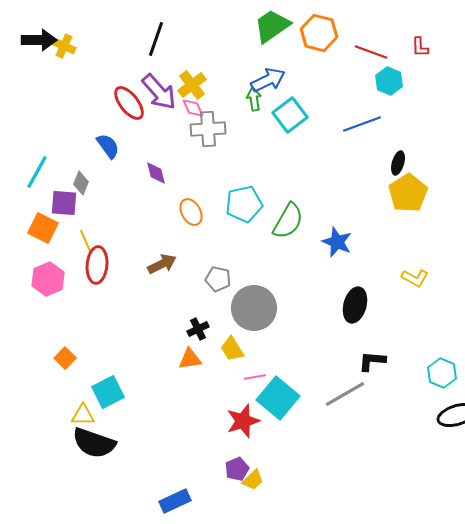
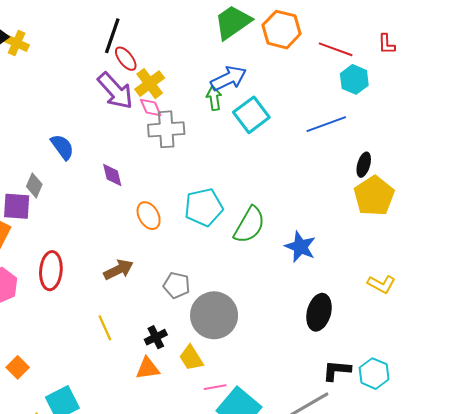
red ellipse: (129, 103) -> (126, 59), moved, size x0.7
yellow line: (86, 242) -> (105, 328), moved
cyan hexagon: (442, 373) -> (374, 374), moved

